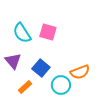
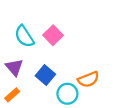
pink square: (48, 32) -> (53, 35), turned 30
orange rectangle: (25, 87) -> (12, 95), moved

